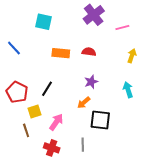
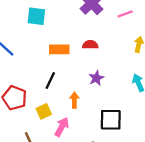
black line: (47, 89) -> (50, 80), moved
orange arrow: (84, 103) -> (74, 100), moved, turned 136
yellow square: (34, 112) -> (44, 111), moved

